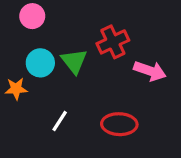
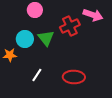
pink circle: (32, 16) -> (35, 10), moved
pink arrow: (150, 71) -> (93, 15), moved

